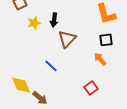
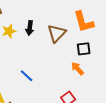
brown triangle: (67, 39) -> (57, 33), moved

